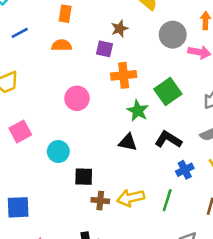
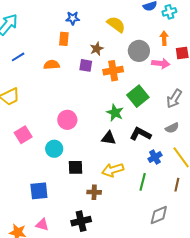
orange rectangle: (65, 14) -> (64, 39), moved
orange cross: (124, 75) -> (113, 71), moved
pink circle: (77, 98) -> (67, 120), moved
yellow arrow: (131, 198) -> (113, 170), moved
brown cross: (100, 201) -> (94, 192), moved
blue square: (18, 207) -> (39, 191), moved

